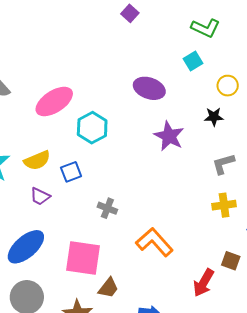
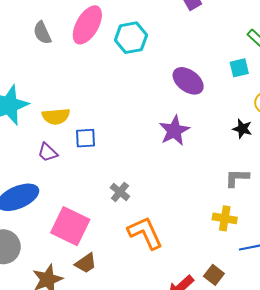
pink ellipse: (54, 102) -> (87, 25), moved, turned -45
cyan hexagon: (92, 128) -> (131, 38), moved
purple star: (169, 136) -> (174, 131), moved
gray cross: (107, 208) -> (120, 192), moved

